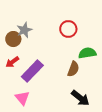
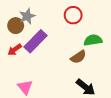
brown semicircle: (73, 69) -> (78, 57), turned 35
purple rectangle: (32, 71) -> (36, 41), moved

